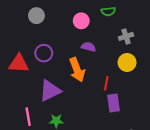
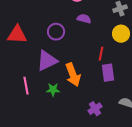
purple circle: (44, 53) -> (56, 32), moved
orange arrow: (77, 70) -> (73, 75), moved

